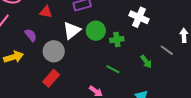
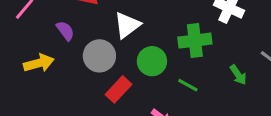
green circle: (96, 31) -> (152, 61), moved
green cross: (117, 40) -> (195, 41), size x1.5
red rectangle: (51, 78) -> (119, 89), moved

